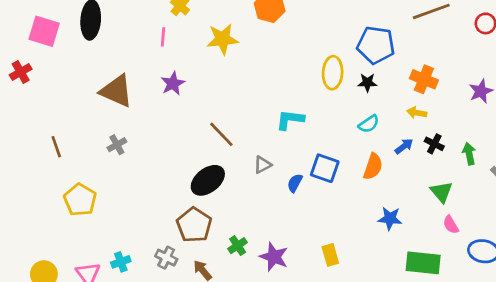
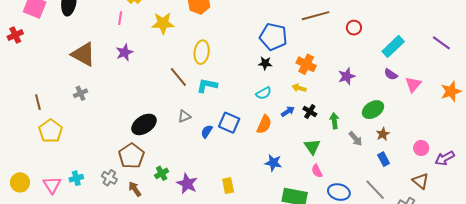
yellow ellipse: (333, 73) -> (202, 52), moved
brown line: (221, 134) -> (178, 77), moved
brown line: (56, 147) -> (38, 102), moved

